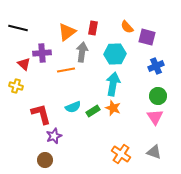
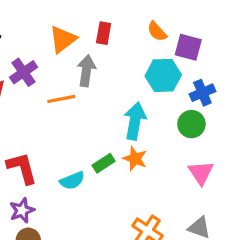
purple cross: (42, 53) -> (24, 72), turned -30
cyan hexagon: (115, 54) -> (163, 75), moved
green circle: (158, 96) -> (191, 124), moved
cyan semicircle: (73, 107) -> (72, 181), moved
purple star: (54, 136) -> (22, 210), moved

